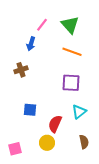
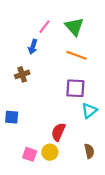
blue square: (30, 110) -> (12, 117), moved
cyan triangle: (79, 112) -> (89, 111), moved
pink square: (15, 149) -> (30, 154), moved, turned 32

